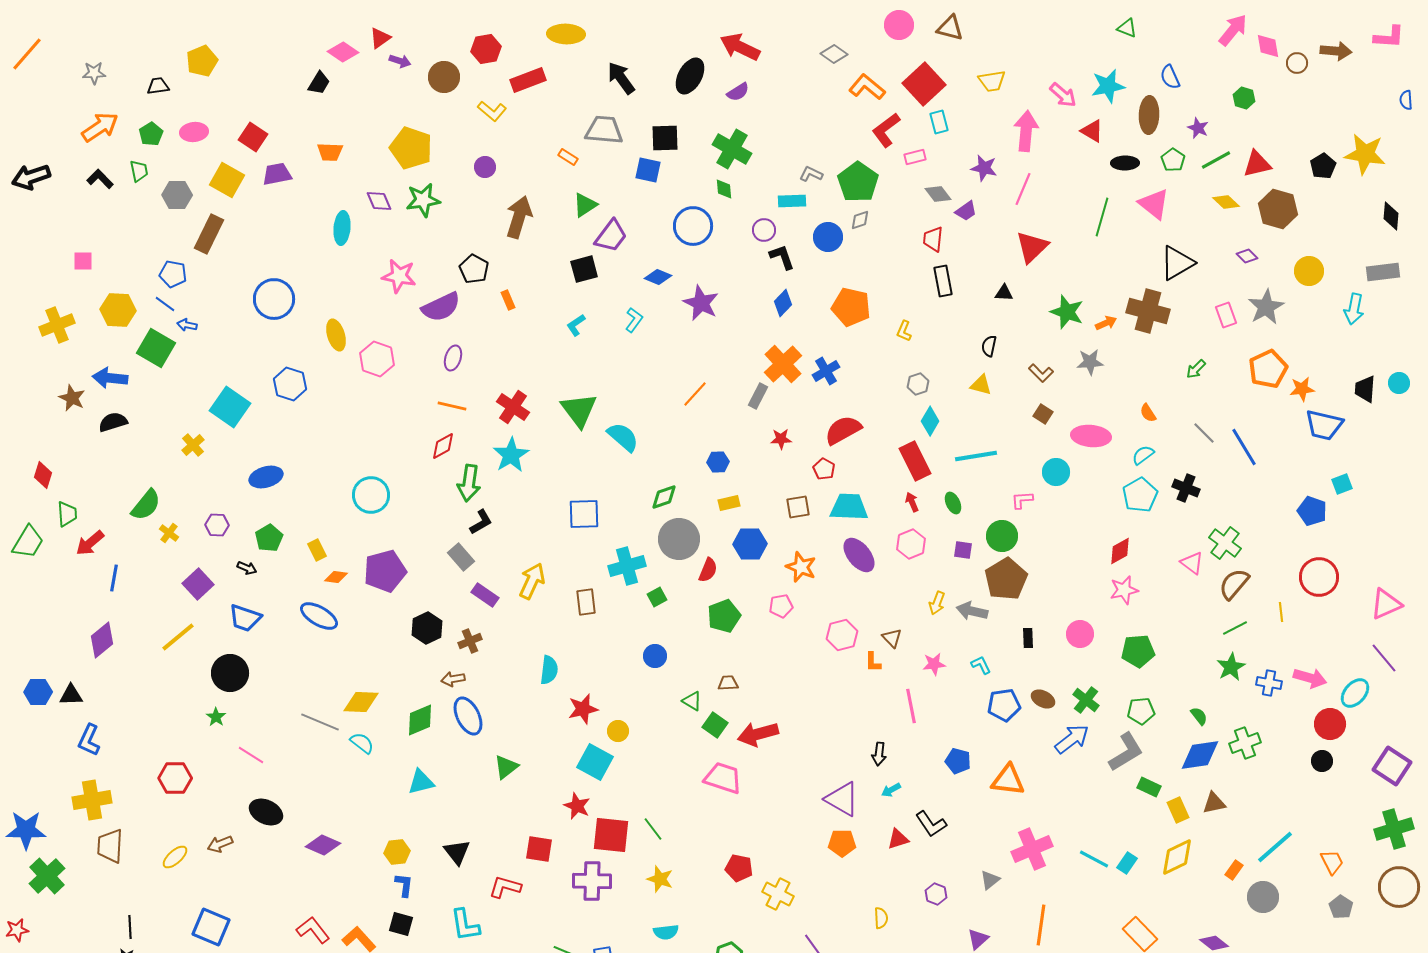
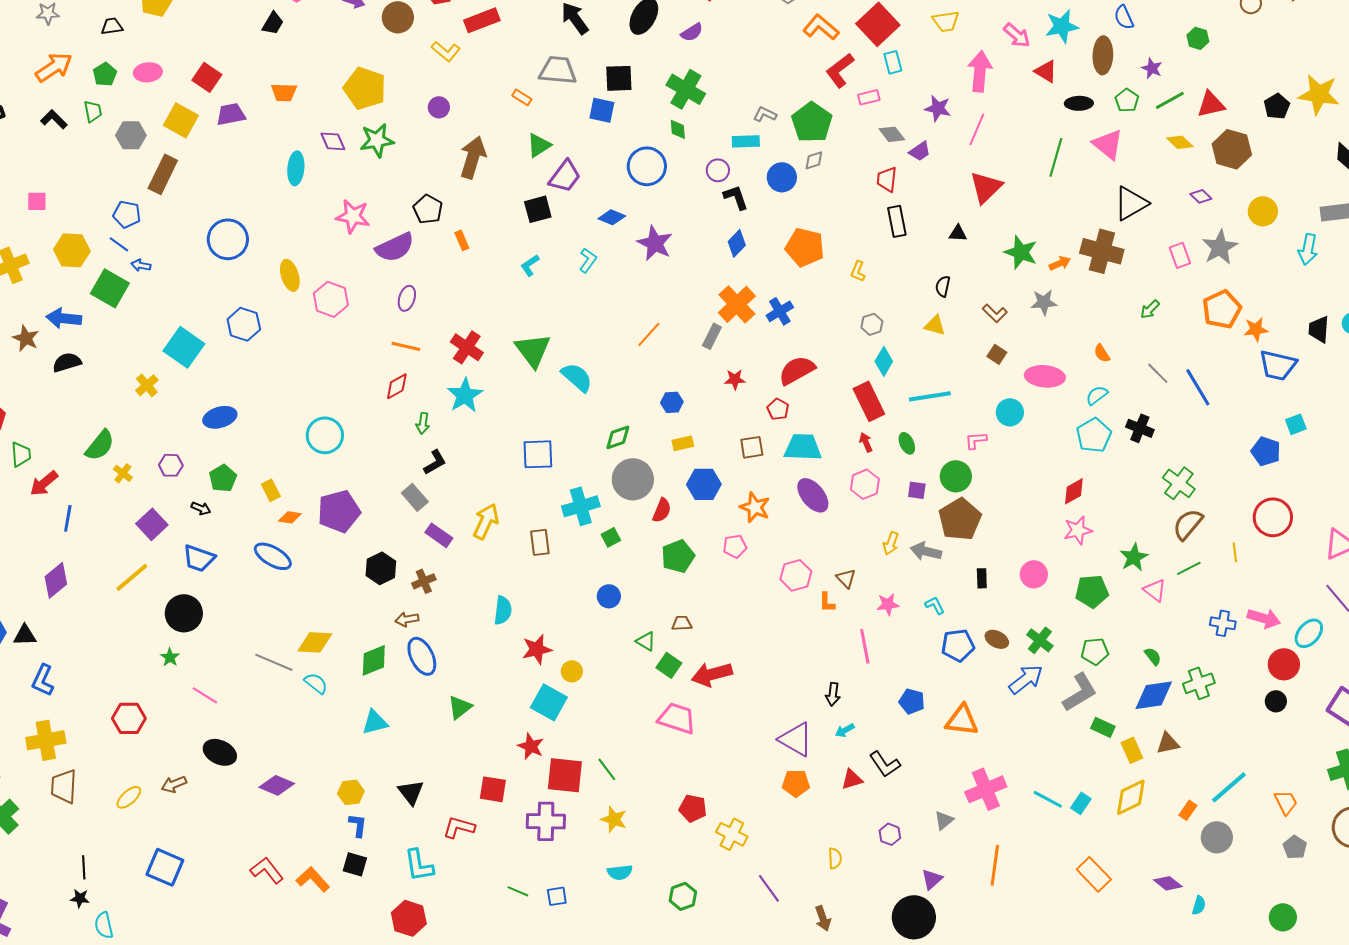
green arrow: (469, 483) -> (423, 423), size x0.6
pink triangle: (1192, 563) -> (1155, 590), moved
green star: (1231, 667) -> (1134, 557), moved

